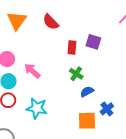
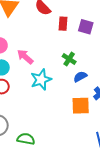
red rectangle: (72, 47) -> (63, 24), moved
cyan star: (37, 108) -> (41, 80), moved, turned -30

